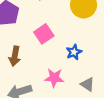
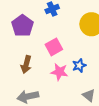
pink star: (54, 78) -> (59, 72), moved

